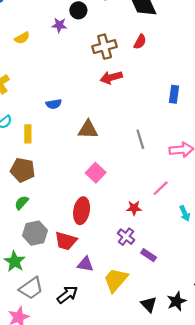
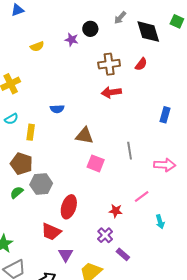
pink square: (96, 173) -> (96, 163), moved, turned -30
gray hexagon: (35, 233) -> (41, 184), moved
purple triangle: (85, 264) -> (66, 255), turned 42

